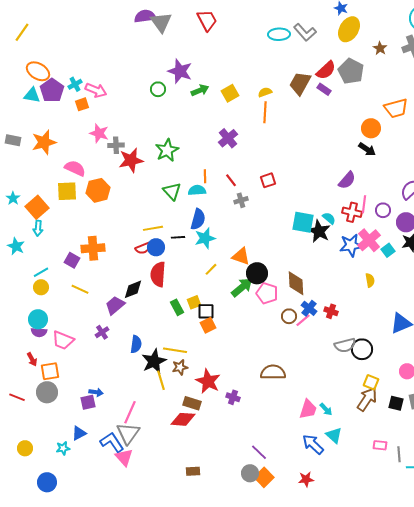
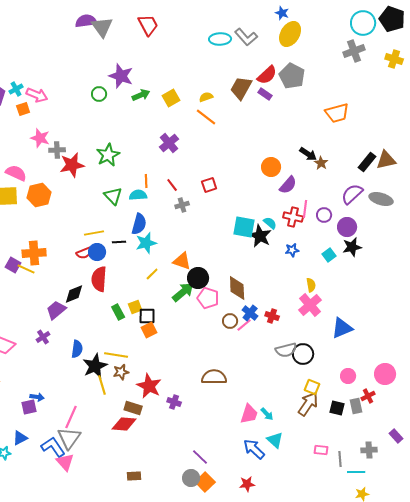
brown star: (380, 48) -> (321, 163), moved
orange line: (265, 112) -> (206, 117), turned -55
orange circle: (371, 128) -> (271, 167), moved
pink cross: (369, 240) -> (310, 305), moved
blue star: (351, 245) -> (292, 250), size x0.6
yellow line: (80, 289) -> (26, 269), moved

